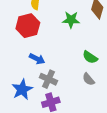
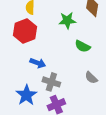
green semicircle: (90, 57) -> (83, 46), moved

